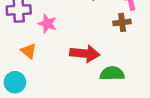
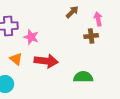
red arrow: (85, 54) -> (46, 61), moved

